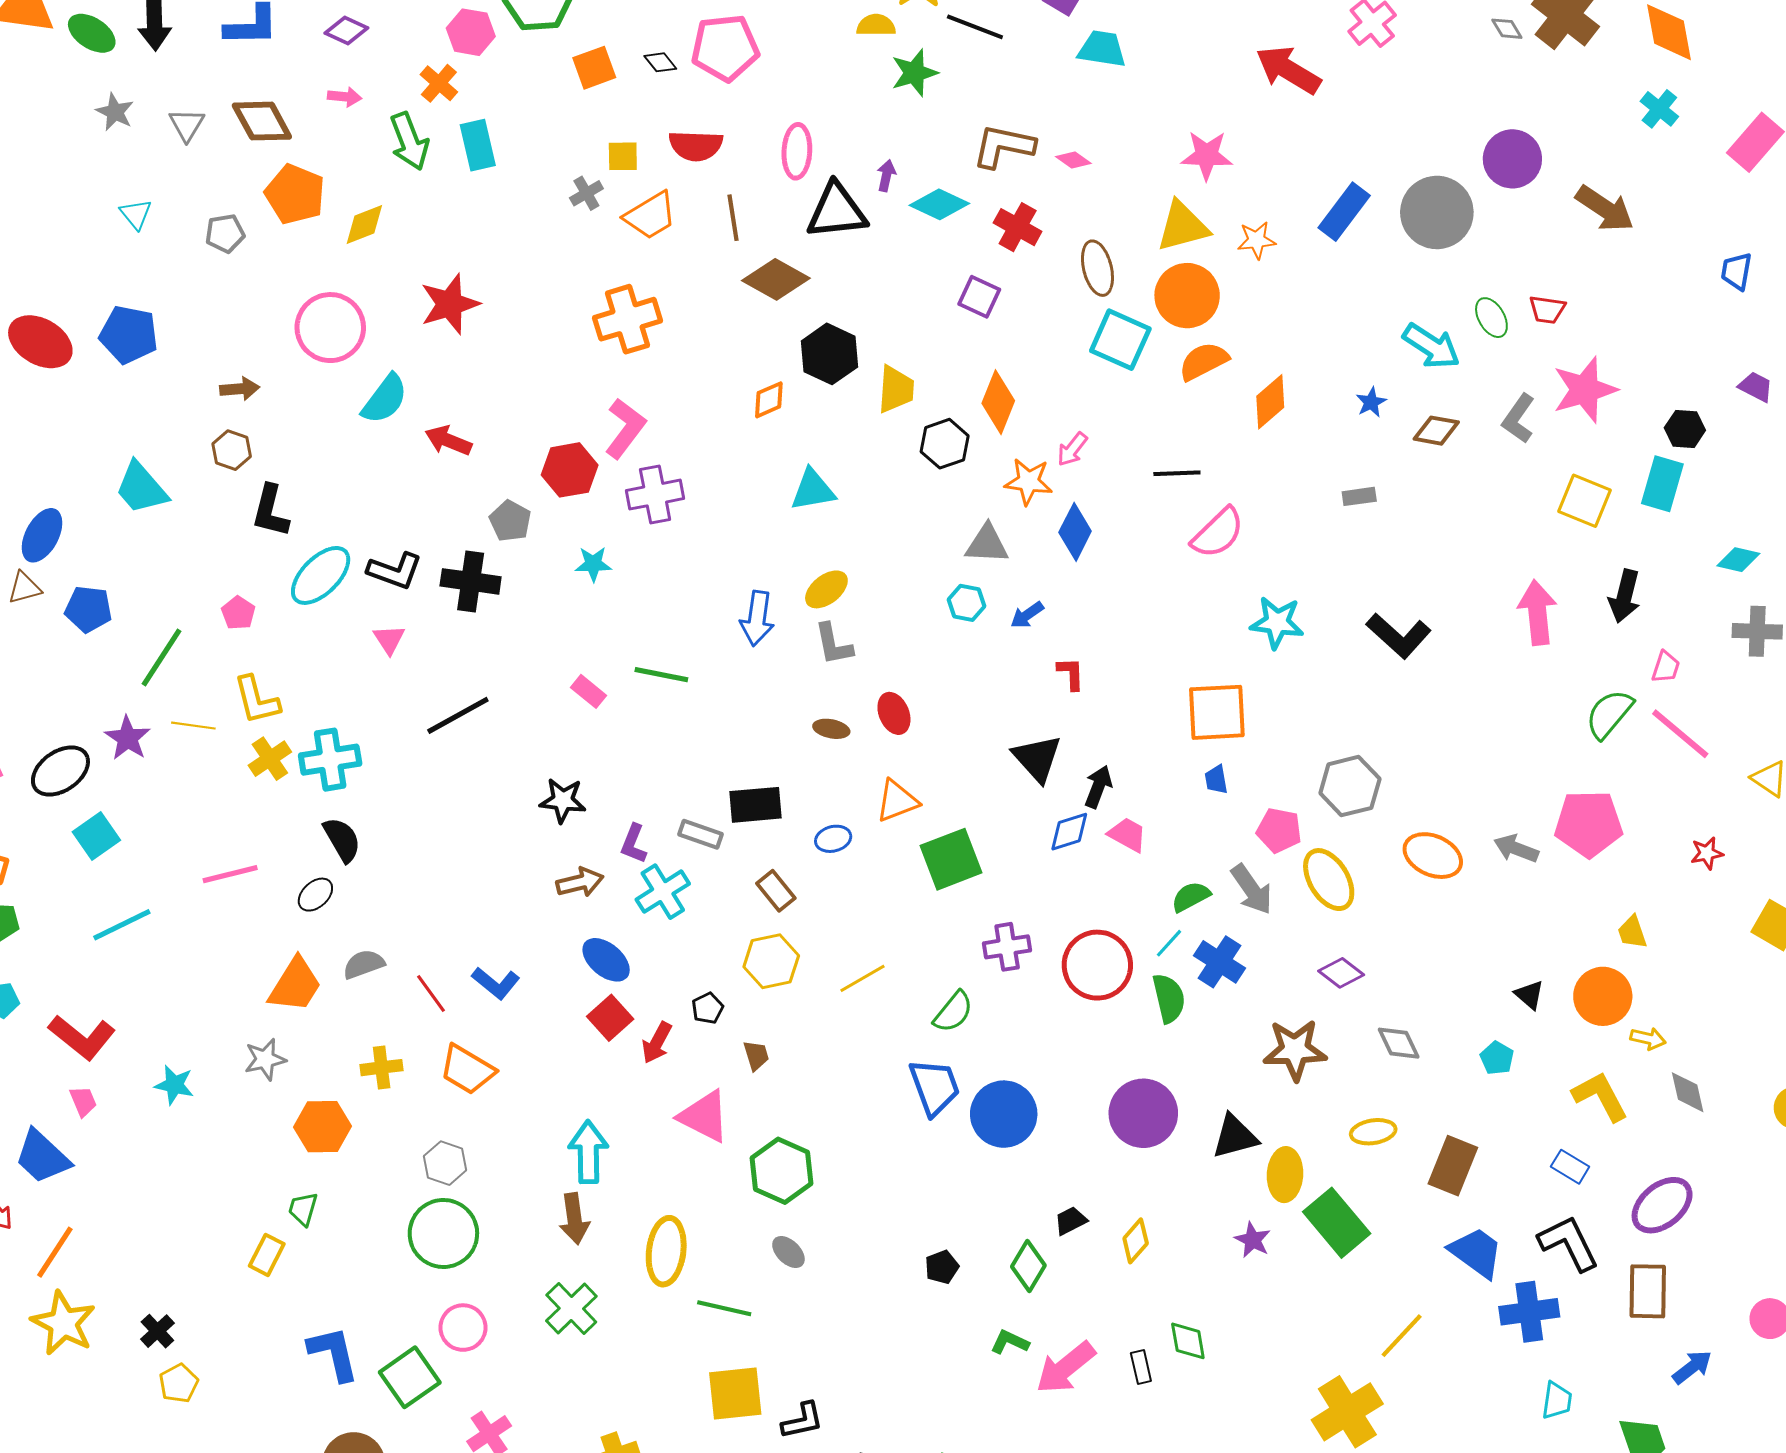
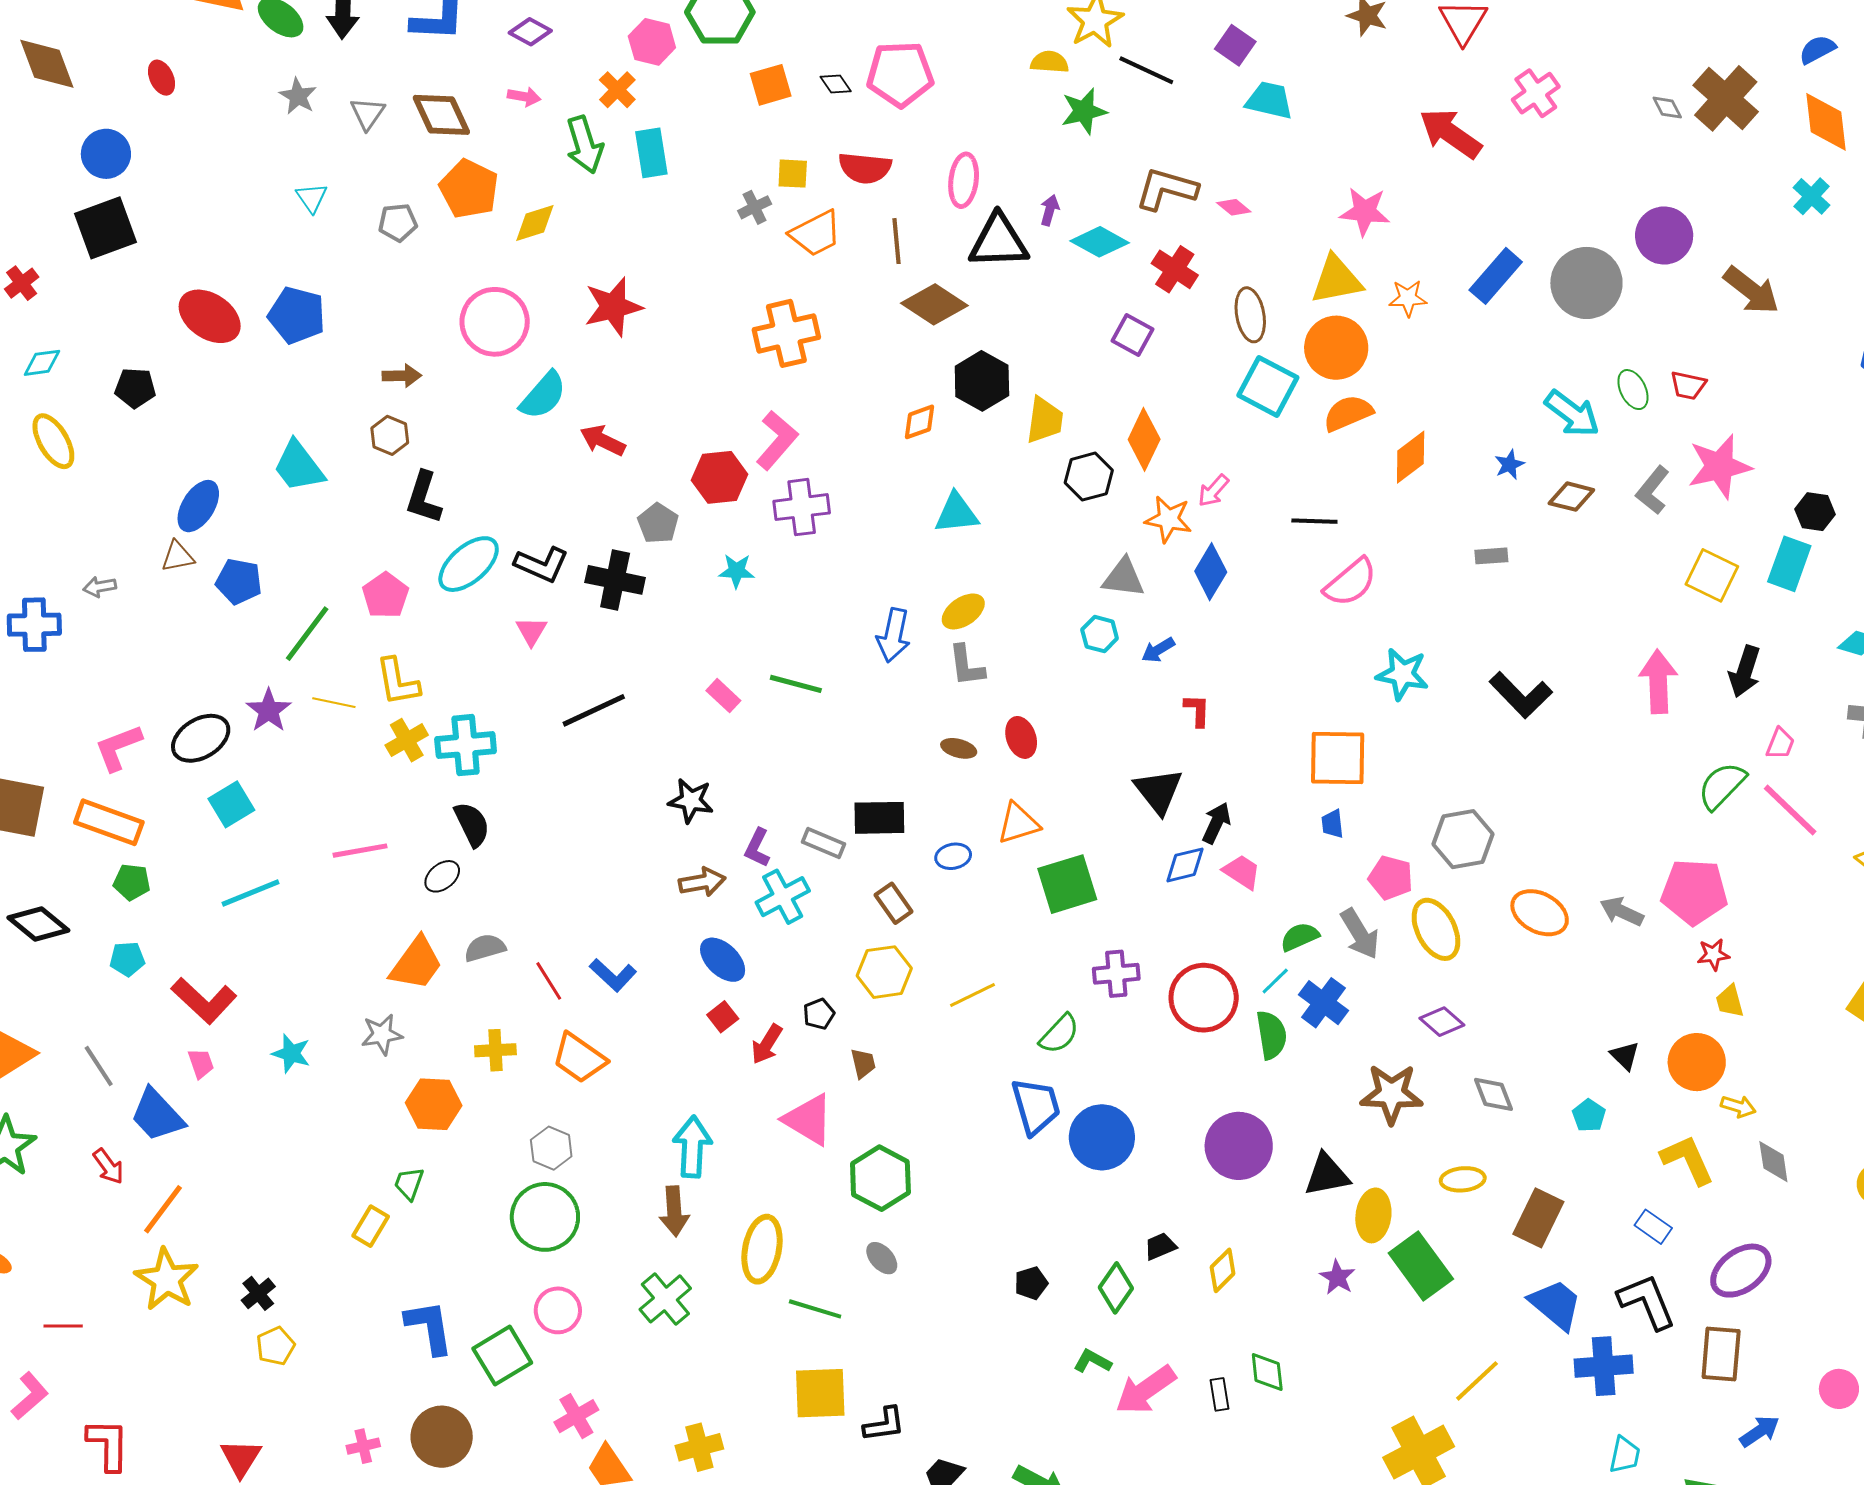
pink pentagon: (238, 613) -> (385, 595), size x1.4
red star: (1707, 853) -> (1713, 955), moved
red square: (610, 1018) -> (723, 1017), size x0.7

